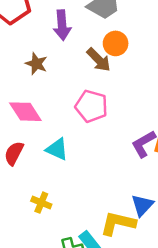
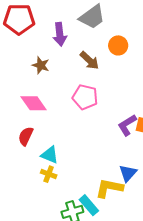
orange circle: (116, 43) -> (118, 45), moved
cyan triangle: (57, 149) -> (50, 155), moved

